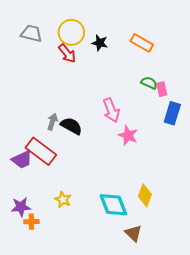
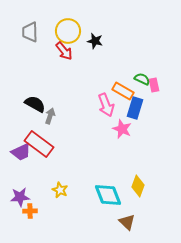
gray trapezoid: (31, 33) -> (30, 32), turned -105
orange rectangle: (142, 43) -> (123, 91), moved
blue rectangle: (172, 113) -> (135, 108), moved
black semicircle: (71, 126) -> (35, 104), moved

